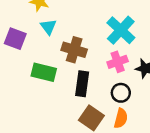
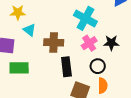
green rectangle: (44, 72) -> (19, 68), moved

